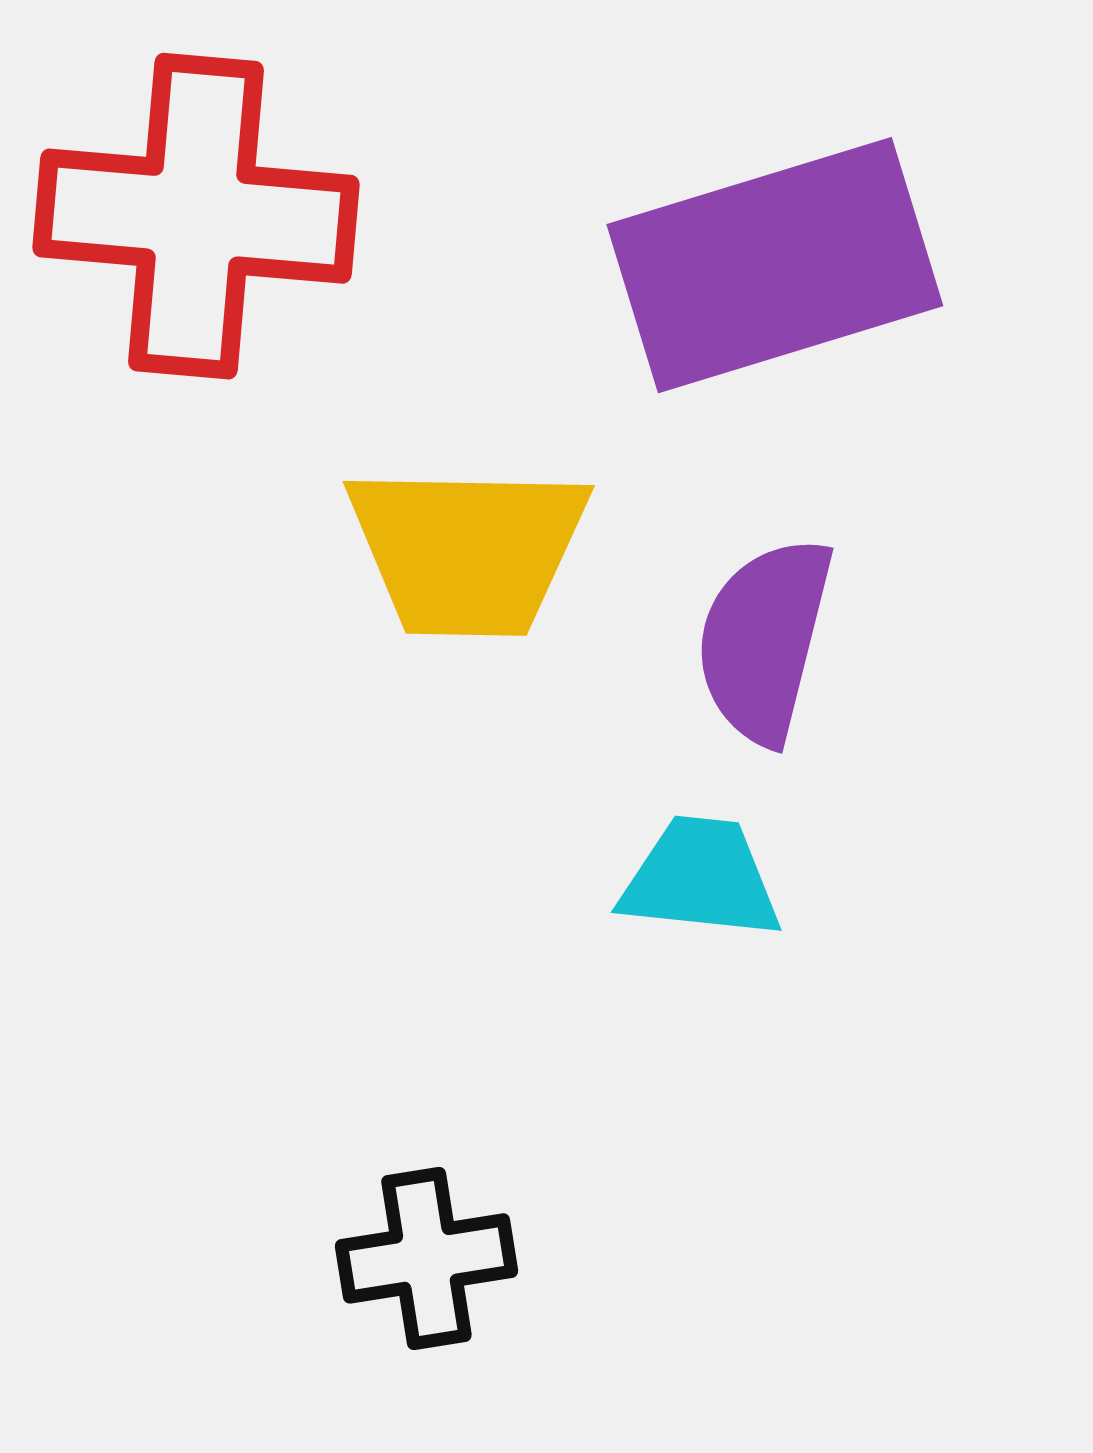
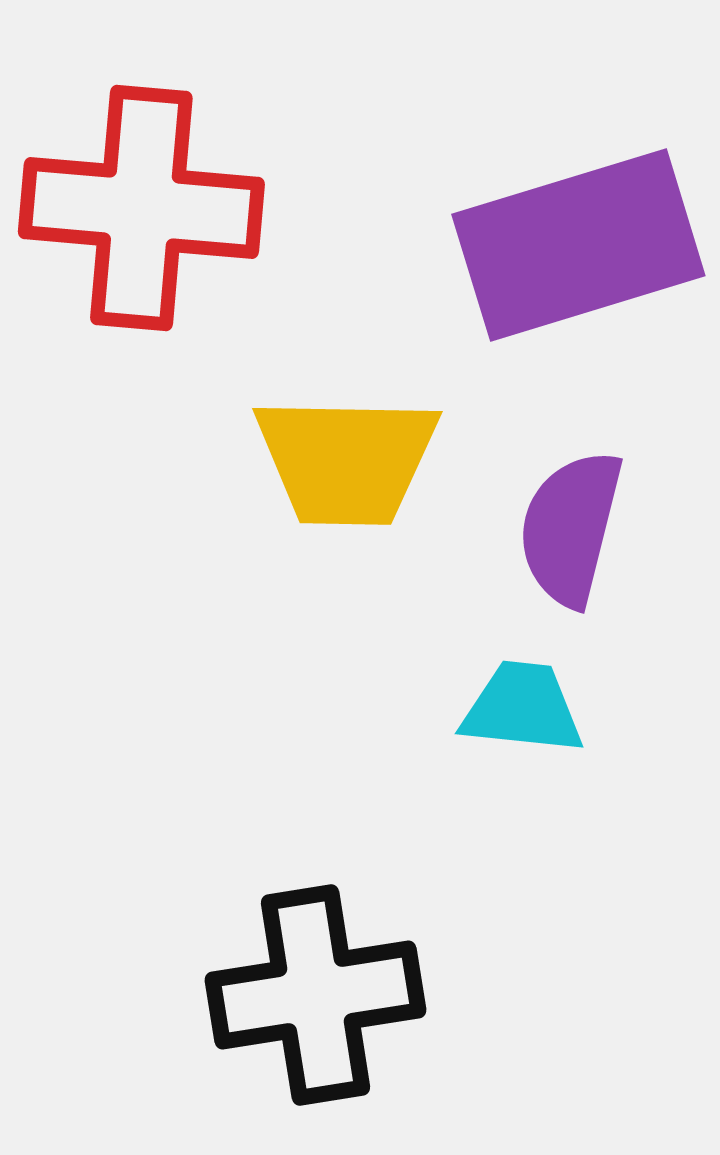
black cross: (426, 1258) -> (315, 995), size x1.6

